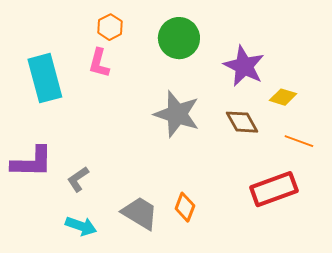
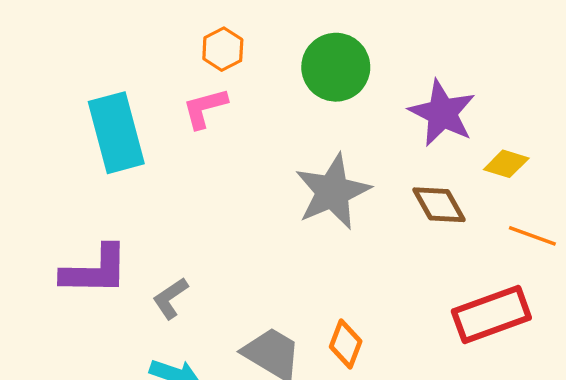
pink L-shape: (99, 63) -> (205, 108), turned 60
gray star: (177, 114) -> (333, 192), turned 30

